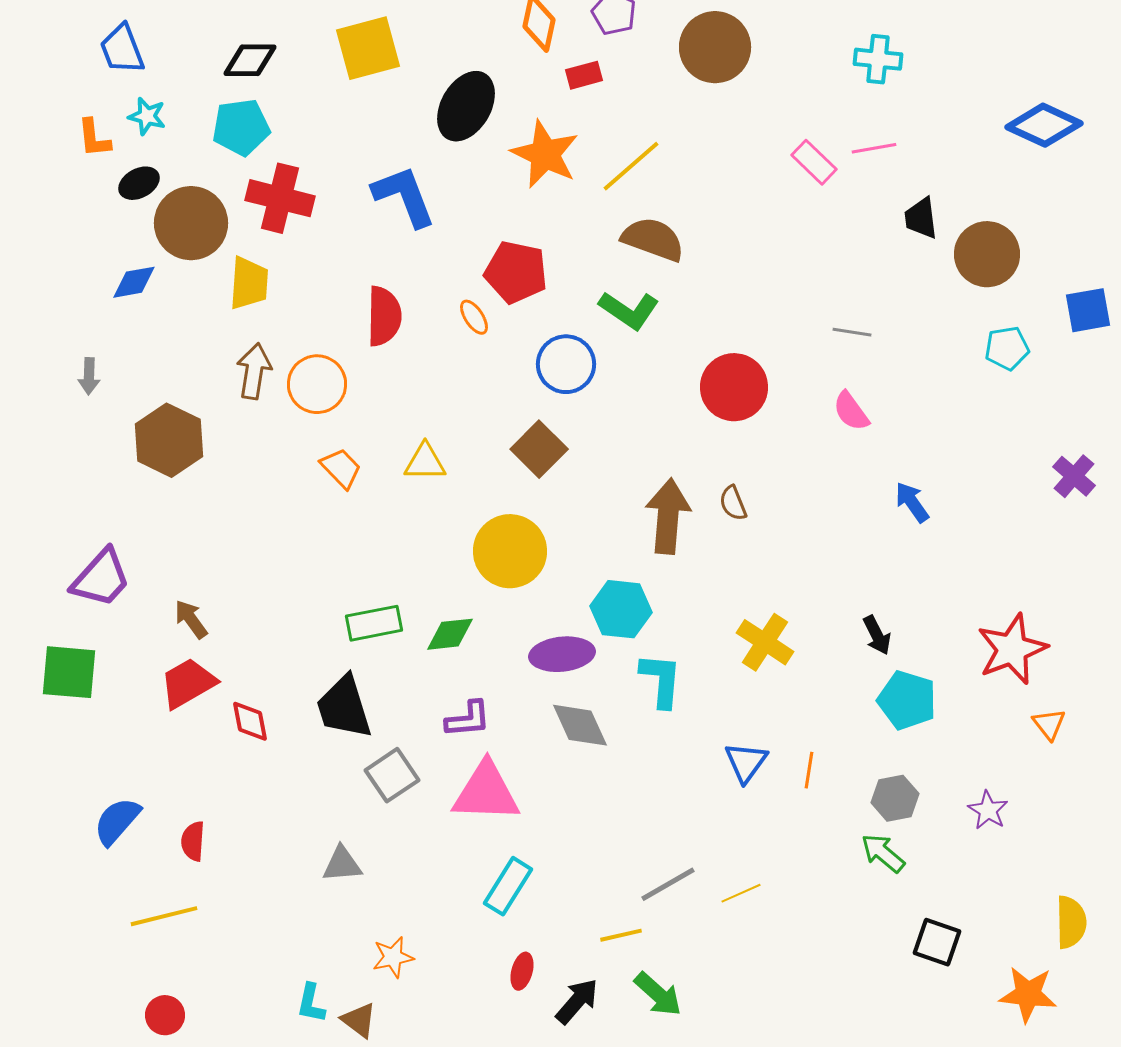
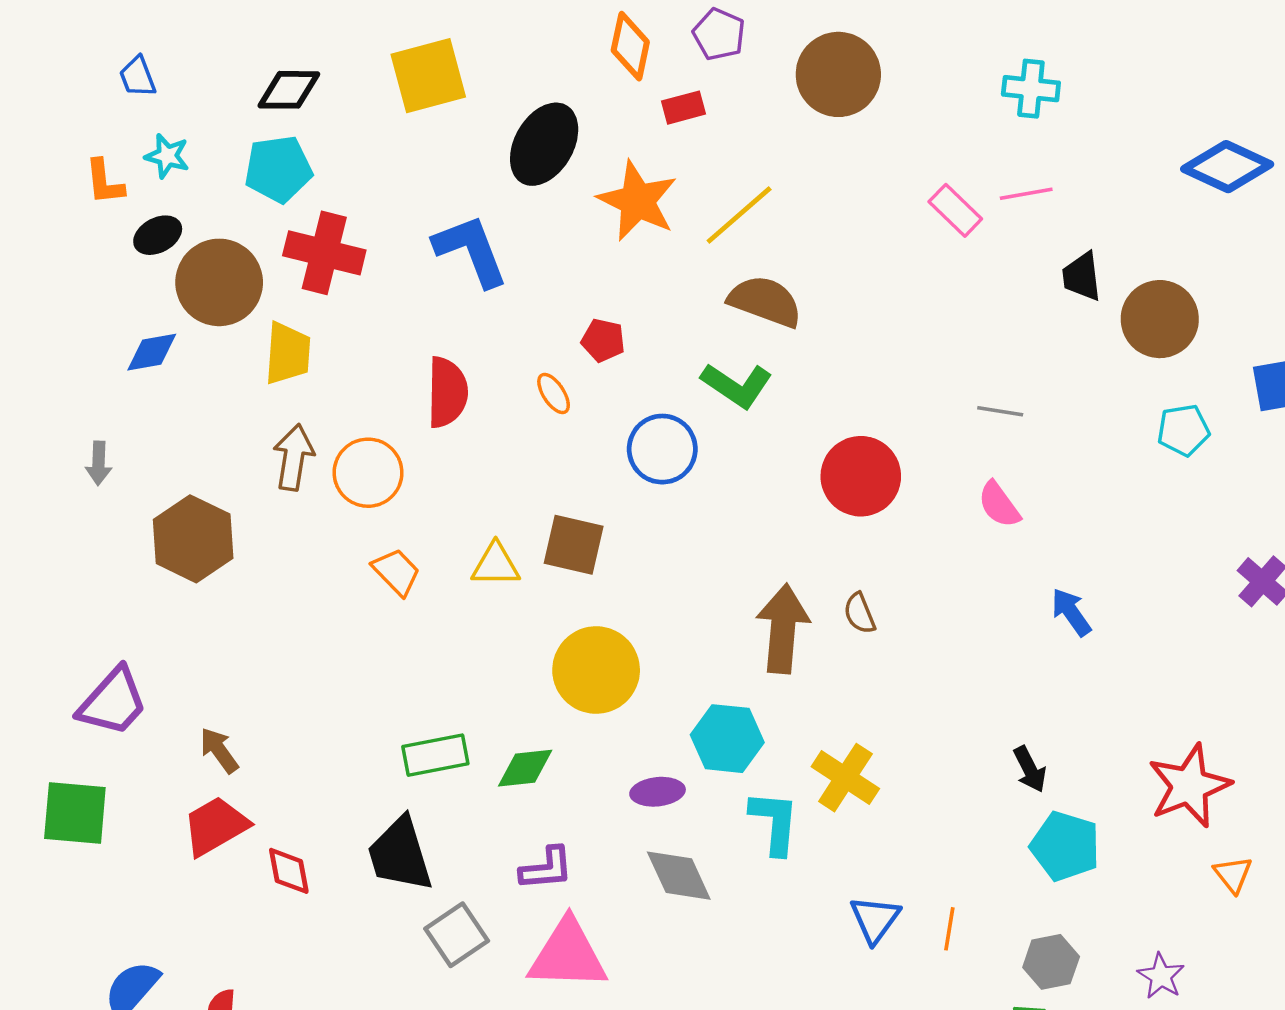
blue trapezoid: (122, 49) -> (138, 77), size x0.7
red pentagon: (516, 272) -> (603, 340), size x0.6
brown square: (539, 449) -> (574, 545), moved, turned -32
yellow cross: (765, 642) -> (845, 778), moved
purple ellipse: (562, 654) -> (658, 792), size x0.7

